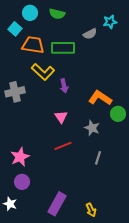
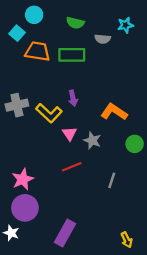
green semicircle: (57, 14) -> (75, 23), moved
gray semicircle: (90, 34) -> (103, 39), turned 32
yellow L-shape: (43, 72) -> (49, 113), moved
green circle: (118, 114) -> (135, 144), moved
gray star: (92, 128) -> (92, 140), moved
purple circle: (22, 182) -> (25, 208), size x1.5
yellow arrow: (91, 210) -> (127, 240), moved

